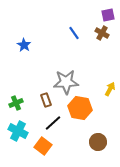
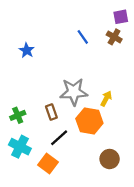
yellow arrow: (110, 89) -> (106, 99), moved

